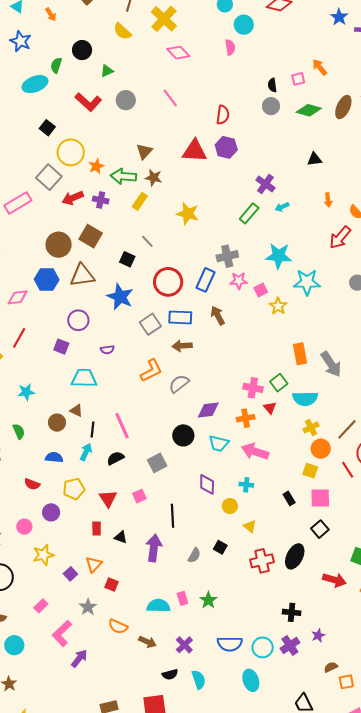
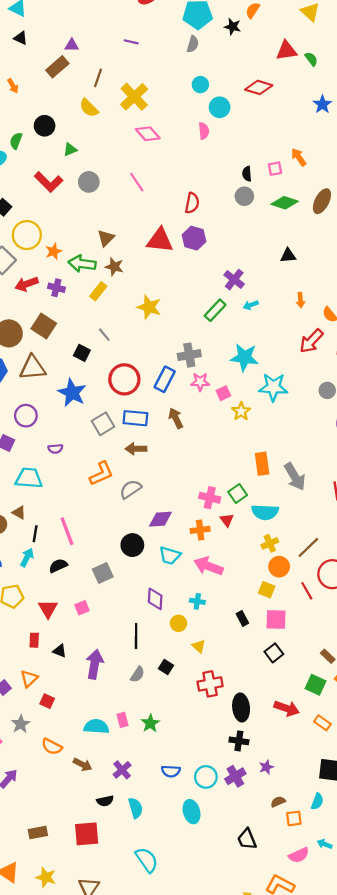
black line: (172, 516) -> (136, 636), moved
black ellipse: (295, 556) -> (241, 707), moved, turned -35
blue semicircle: (230, 644) -> (171, 771), size x0.7

